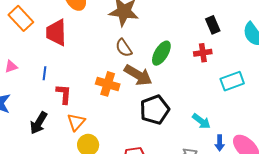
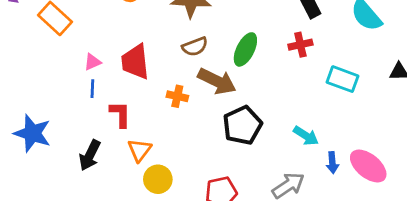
red trapezoid: (56, 32) -> (135, 62), moved
brown semicircle: (124, 48) -> (195, 47), turned -72
pink triangle: (11, 67) -> (93, 62), moved
cyan rectangle: (232, 81) -> (343, 79), turned 45
orange cross: (108, 84) -> (177, 96), size x0.7

